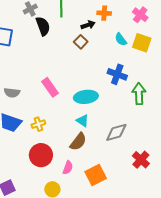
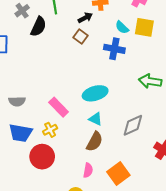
black semicircle: (43, 26) -> (38, 27), turned 54
blue cross: (117, 74) -> (114, 49), moved
pink rectangle: (50, 87) -> (59, 107), moved
green arrow: (139, 94) -> (150, 81), turned -70
red circle: (41, 155) -> (42, 157), moved

